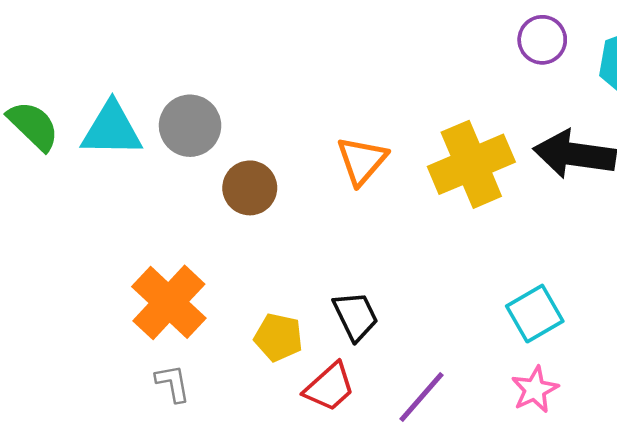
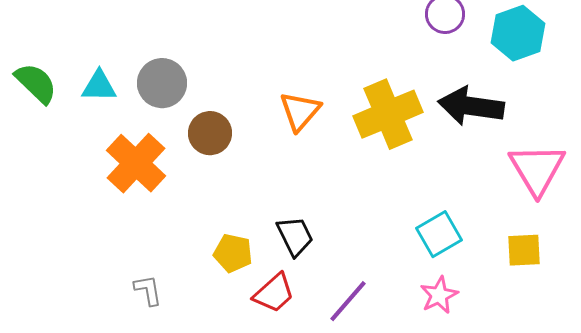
cyan triangle: (112, 129) -> (99, 86), size x0.7
orange cross: (169, 302) -> (136, 163), moved

